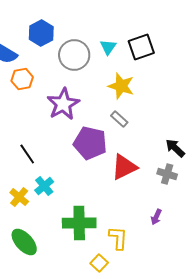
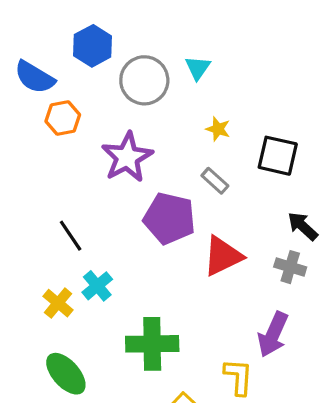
black square: (141, 47) -> (278, 156), moved, turned 32
yellow star: (121, 86) -> (218, 129), size x0.6
purple arrow: (156, 217) -> (273, 334), size x1.8
yellow L-shape: (118, 238) -> (238, 377), moved

